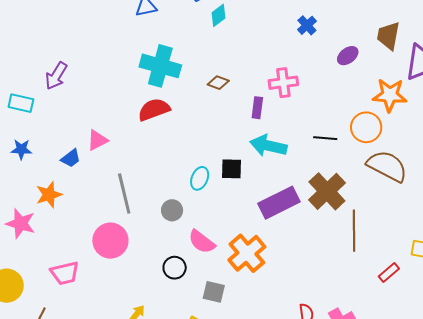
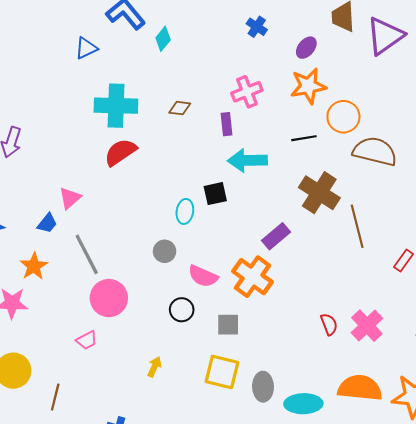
orange star: (390, 95) -> (308, 86), moved
gray line: (124, 194) -> (87, 254), moved
purple rectangle: (279, 203) -> (276, 236), moved, size x0.7
pink trapezoid: (65, 273) -> (87, 340), moved, size x0.7

